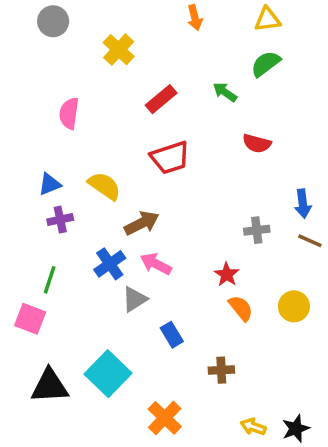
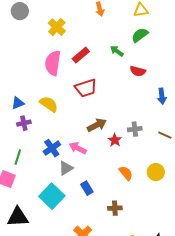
pink semicircle: (69, 113) -> (53, 63), moved, size x1.4
red semicircle: (257, 143) -> (138, 71), moved
blue arrow: (303, 204) -> (162, 96), moved
brown arrow: (142, 223) -> (97, 125), moved
red star: (227, 274) -> (115, 140), moved
cyan square: (108, 374) -> (52, 196), moved

